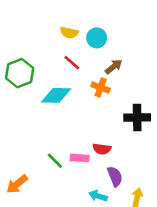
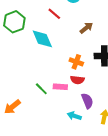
brown arrow: (114, 67) -> (86, 28), moved
orange cross: (101, 88) -> (76, 62), moved
cyan diamond: (56, 95) -> (42, 39), turned 65

